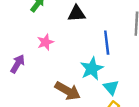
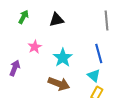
blue line: (107, 43) -> (99, 53), moved
cyan star: (92, 69) -> (63, 58), moved

